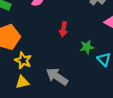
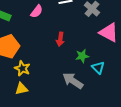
gray arrow: (57, 77) -> (73, 81), moved

